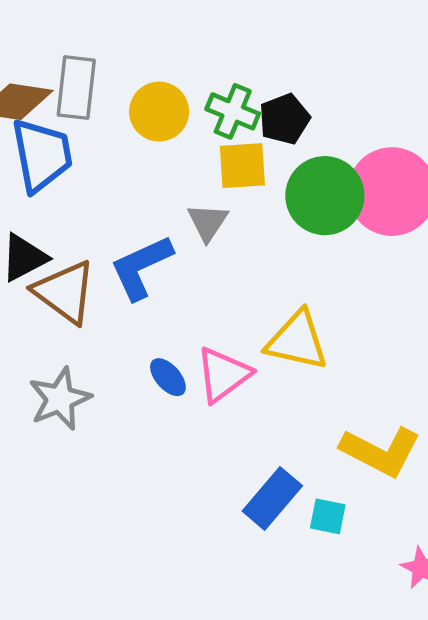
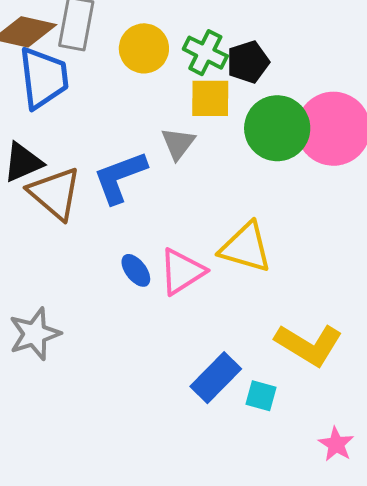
gray star: (60, 399) -> (35, 334), moved

